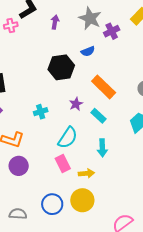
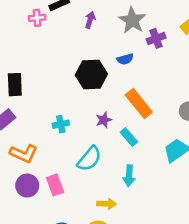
pink rectangle: (63, 164) -> (55, 185), moved

